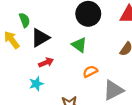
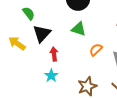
green semicircle: (24, 20) -> (29, 13), moved
red arrow: (46, 62) -> (54, 54), turned -56

